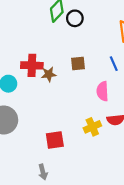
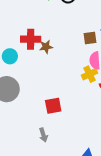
brown square: (78, 63) -> (90, 38), moved
yellow cross: (92, 127) -> (89, 74), moved

